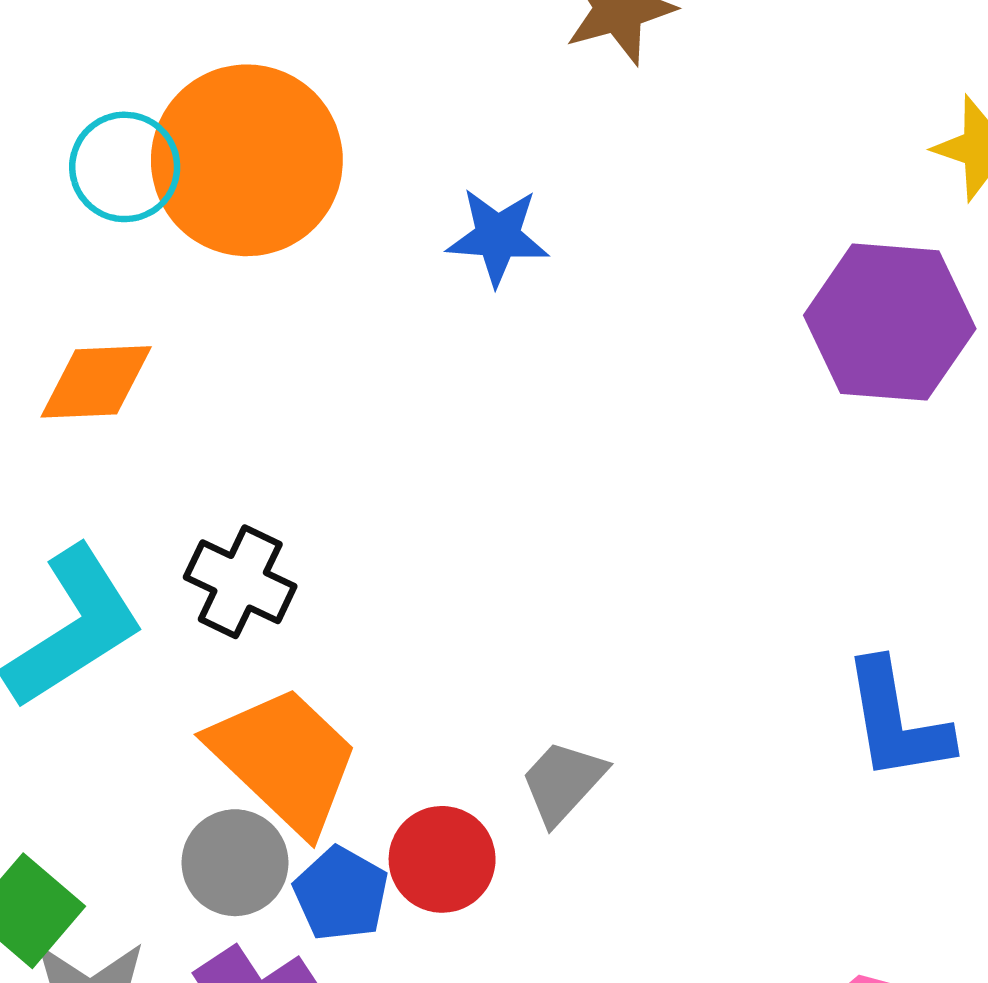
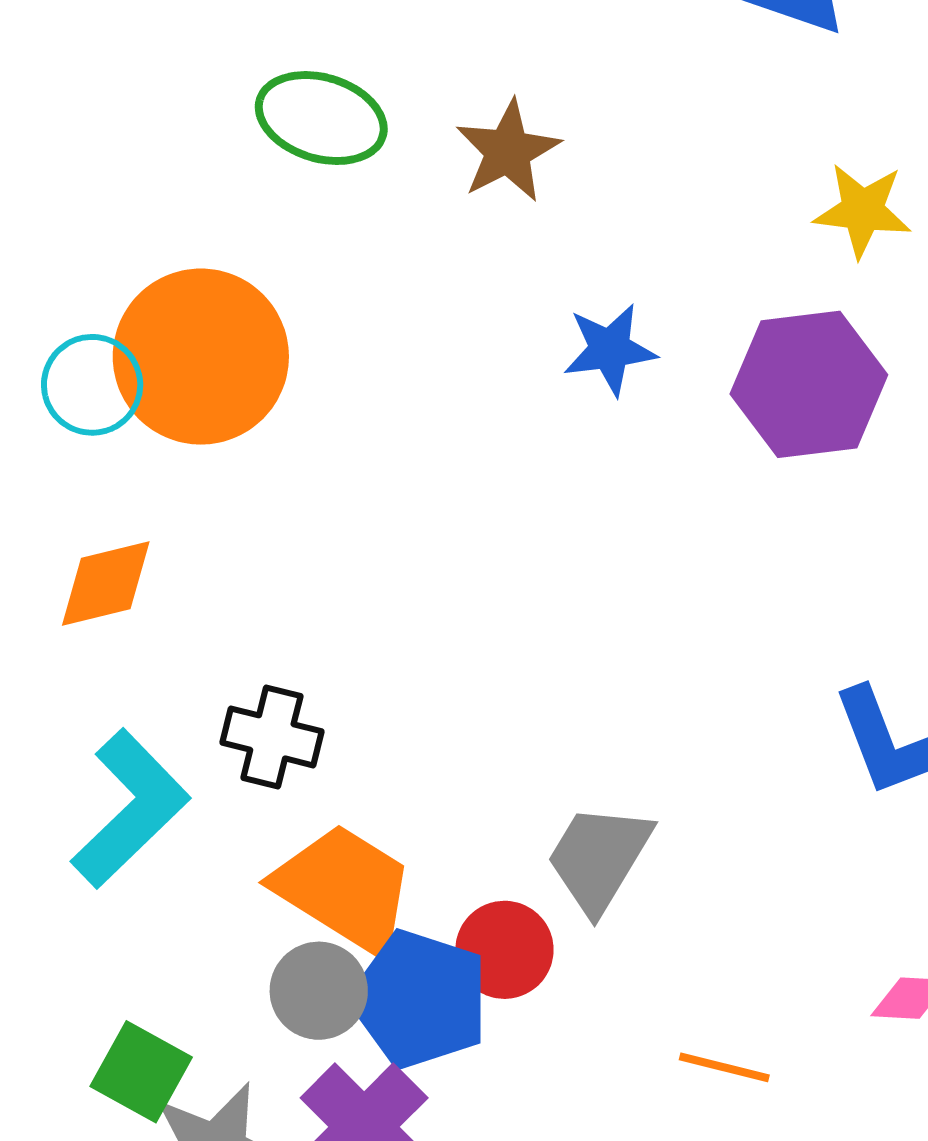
blue star: (498, 237) -> (610, 349), moved
gray trapezoid: (563, 782) -> (599, 858), size x1.4
blue pentagon: (341, 894) -> (420, 999), size x1.6

